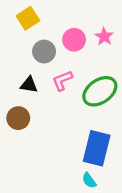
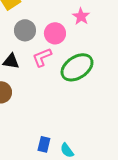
pink circle: (74, 40) -> (55, 33), moved
blue rectangle: (97, 148) -> (44, 144), moved, size x0.5

